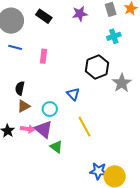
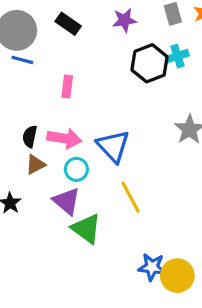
blue line: (15, 47) -> (22, 60), moved
black hexagon: (97, 67) -> (150, 63), moved
blue triangle: (73, 94) -> (113, 146), size x1.6
pink arrow: (28, 129) -> (64, 138), moved, size x1.5
green triangle: (56, 147) -> (86, 229), size x1.5

